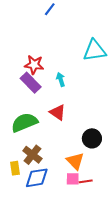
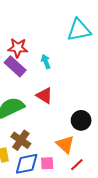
pink square: (73, 179) -> (47, 163), moved
red line: (86, 181) -> (77, 165), turned -32

